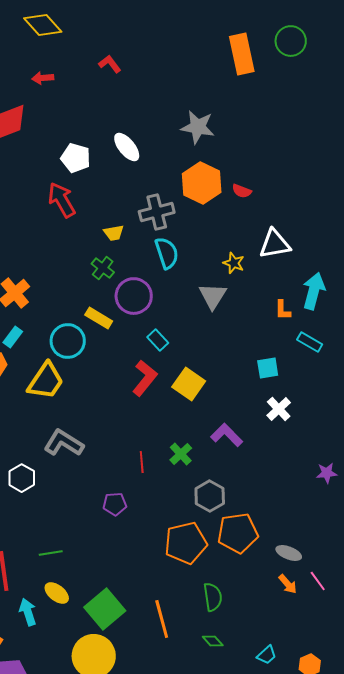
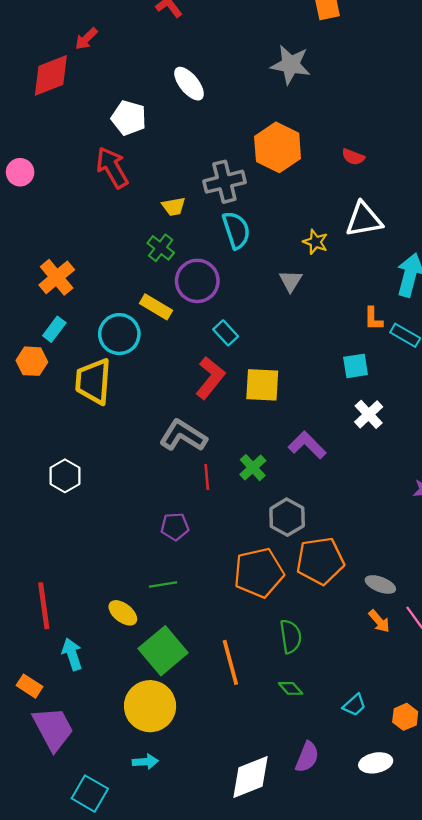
red arrow: (43, 78) -> (86, 39), moved, turned -40
gray star: (198, 127) -> (291, 65), moved
white ellipse: (127, 147) -> (189, 84), moved
red semicircle: (242, 191) -> (353, 157), moved
gray triangle: (213, 296) -> (291, 281), size x0.7
orange L-shape: (283, 310) -> (373, 319), moved
yellow trapezoid: (46, 381) -> (93, 381), turned 150
yellow square: (189, 384) -> (262, 385), turned -32
gray L-shape: (64, 443) -> (183, 436), moved
white hexagon: (22, 478) -> (65, 476), moved
green line: (51, 553) -> (163, 584), moved
yellow ellipse: (57, 593) -> (123, 613), moved

